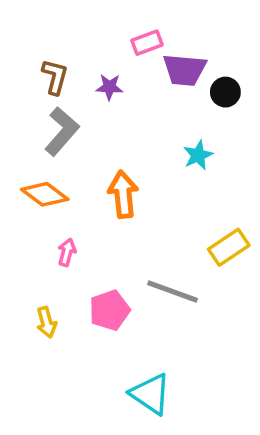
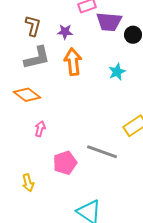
gray L-shape: (62, 131) -> (37, 58), turned 36
orange arrow: (123, 194) -> (73, 62), moved
yellow arrow: (46, 322) -> (28, 183), moved

